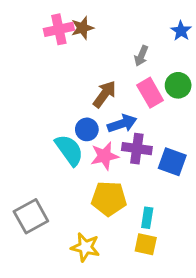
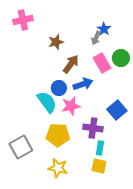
brown star: (82, 28) -> (56, 42), moved
pink cross: (59, 29) -> (23, 20), moved
blue star: (181, 31) -> (104, 29), moved
purple cross: (137, 149) -> (93, 128), moved
blue square: (172, 162) -> (117, 110), turned 30
yellow pentagon: (109, 199) -> (58, 135), moved

